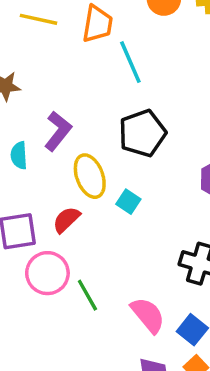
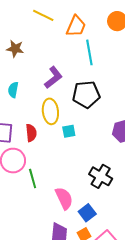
purple L-shape: (58, 131) -> (53, 77), moved
cyan square: (128, 202) -> (69, 131), turned 32
red semicircle: (66, 220) -> (31, 133), turned 114

